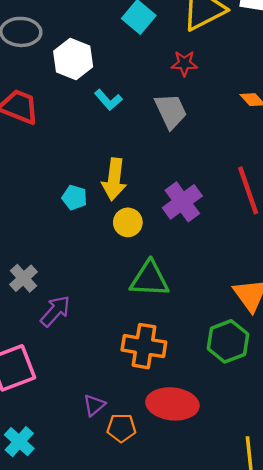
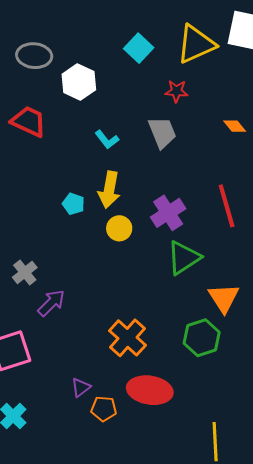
cyan L-shape: (108, 100) -> (107, 140), moved
green triangle: (150, 279) -> (184, 258), moved, turned -39
orange cross: (144, 346) -> (127, 338), turned 30

